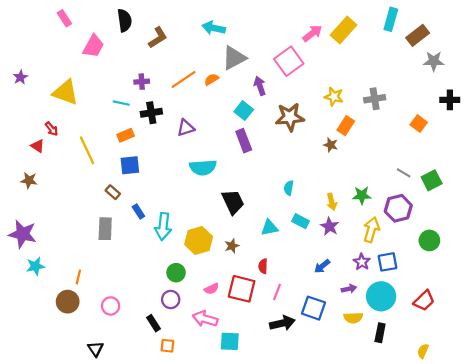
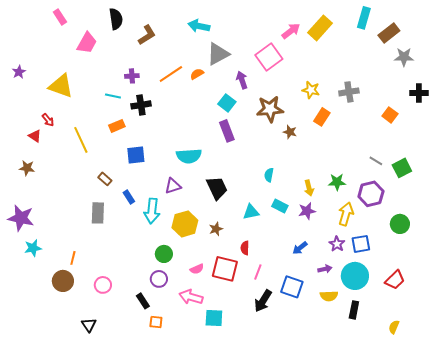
purple triangle: (186, 128) -> (173, 186), moved
brown star: (331, 145) -> (290, 132), moved
blue square: (130, 165) -> (136, 155), moved
purple star: (330, 227) -> (307, 211), turned 30
black arrow: (282, 323) -> (263, 301), turned 135

